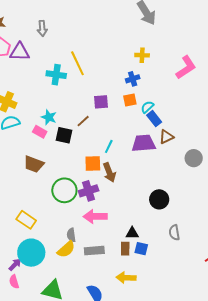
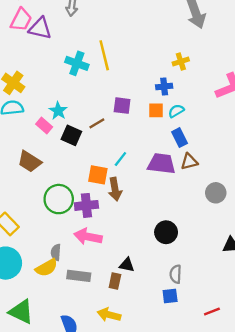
yellow cross: (142, 55) -> (181, 61), turned -32
cyan semicircle: (147, 107) -> (176, 111), moved
blue square: (141, 249) -> (170, 296), moved, turned -32

